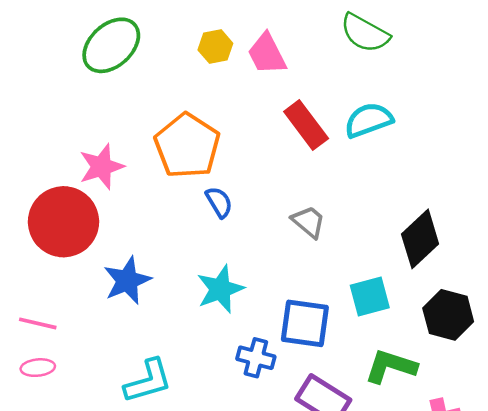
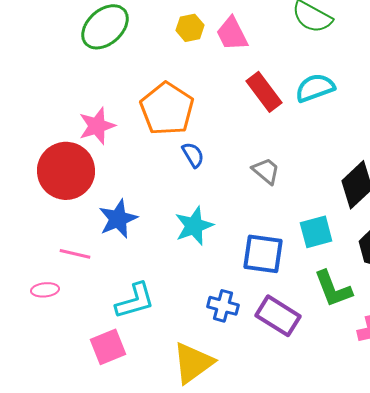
pink line: (38, 323) -> (75, 254), moved
blue cross: (256, 358) -> (223, 306), moved
green L-shape: (391, 366) -> (333, 289), turned -129

